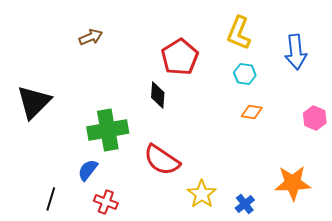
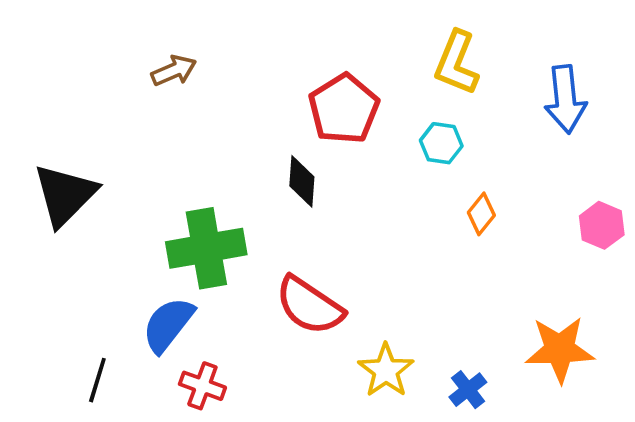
cyan hexagon: (245, 74) -> (441, 143), moved
orange diamond: (252, 112) -> (481, 214), turned -60
blue semicircle: (88, 170) -> (168, 325), size x1.4

